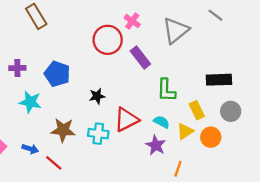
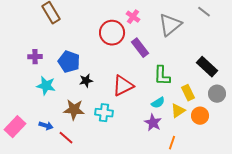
black rectangle: (219, 80) -> (207, 67), turned 45
black star: (97, 96) -> (86, 81), moved
red triangle: (126, 120) -> (123, 86), moved
cyan semicircle: (162, 122) -> (158, 103), turned 120

